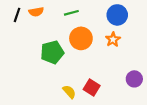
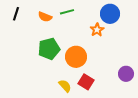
orange semicircle: (36, 12) -> (45, 17), moved, turned 32
orange circle: (81, 38) -> (76, 57), moved
orange star: (113, 39) -> (97, 30), moved

